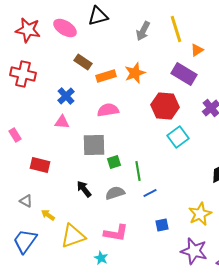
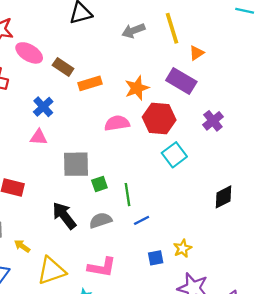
pink ellipse: (65, 28) -> (29, 53), moved
gray arrow: (143, 31) -> (133, 31), turned 42
orange star: (135, 73) -> (137, 88), moved
pink semicircle: (108, 110) -> (117, 123), moved
black arrow: (84, 189) -> (64, 216), size x1.4
yellow star: (200, 214) -> (183, 248), moved, size x0.7

